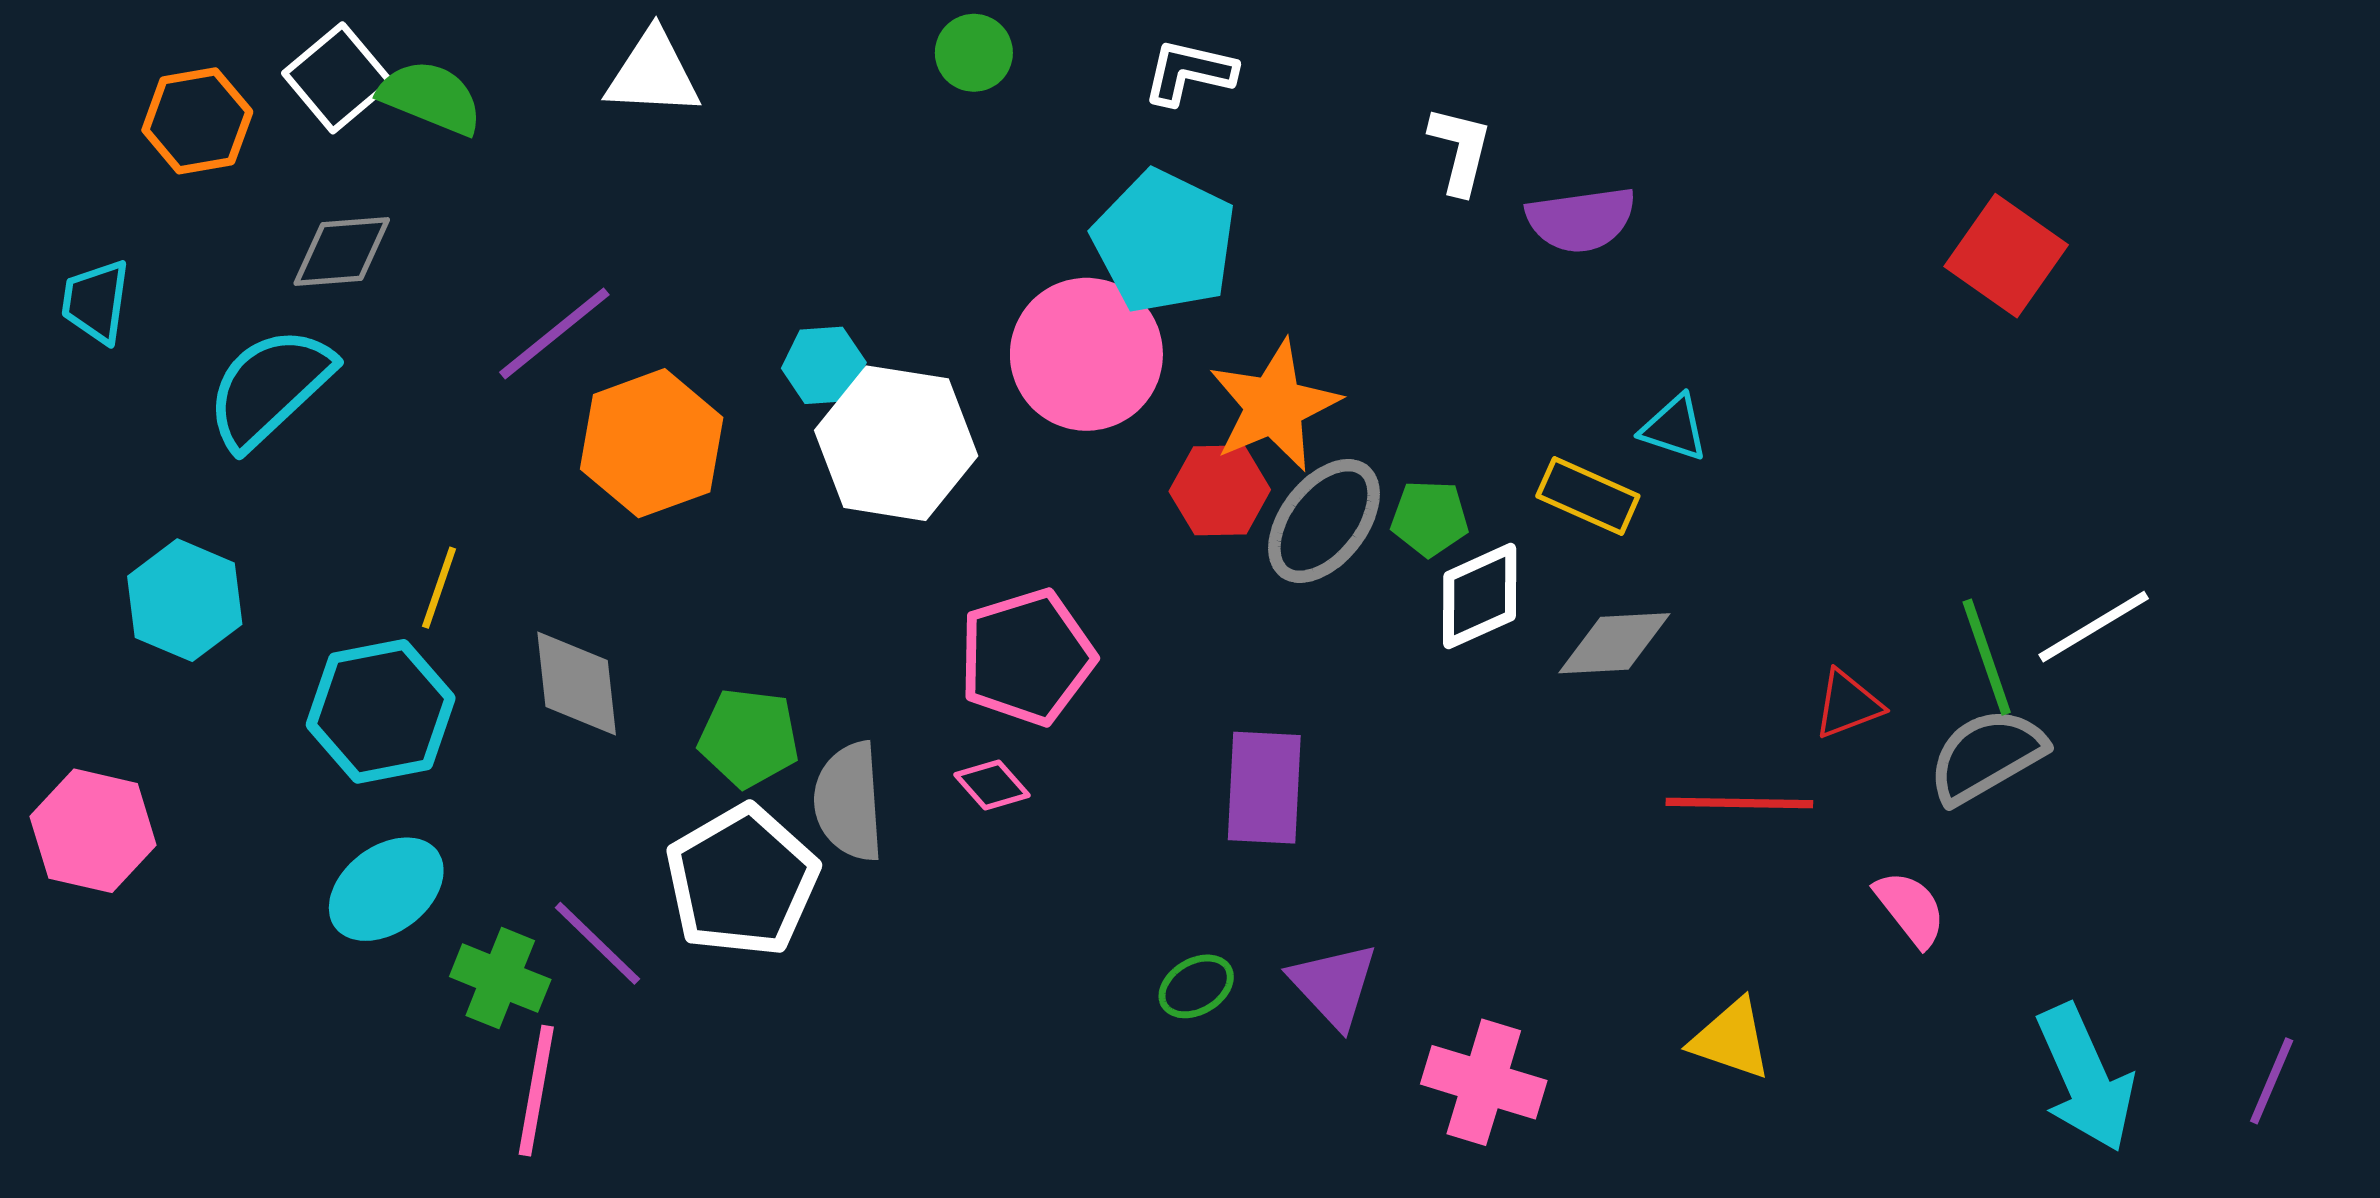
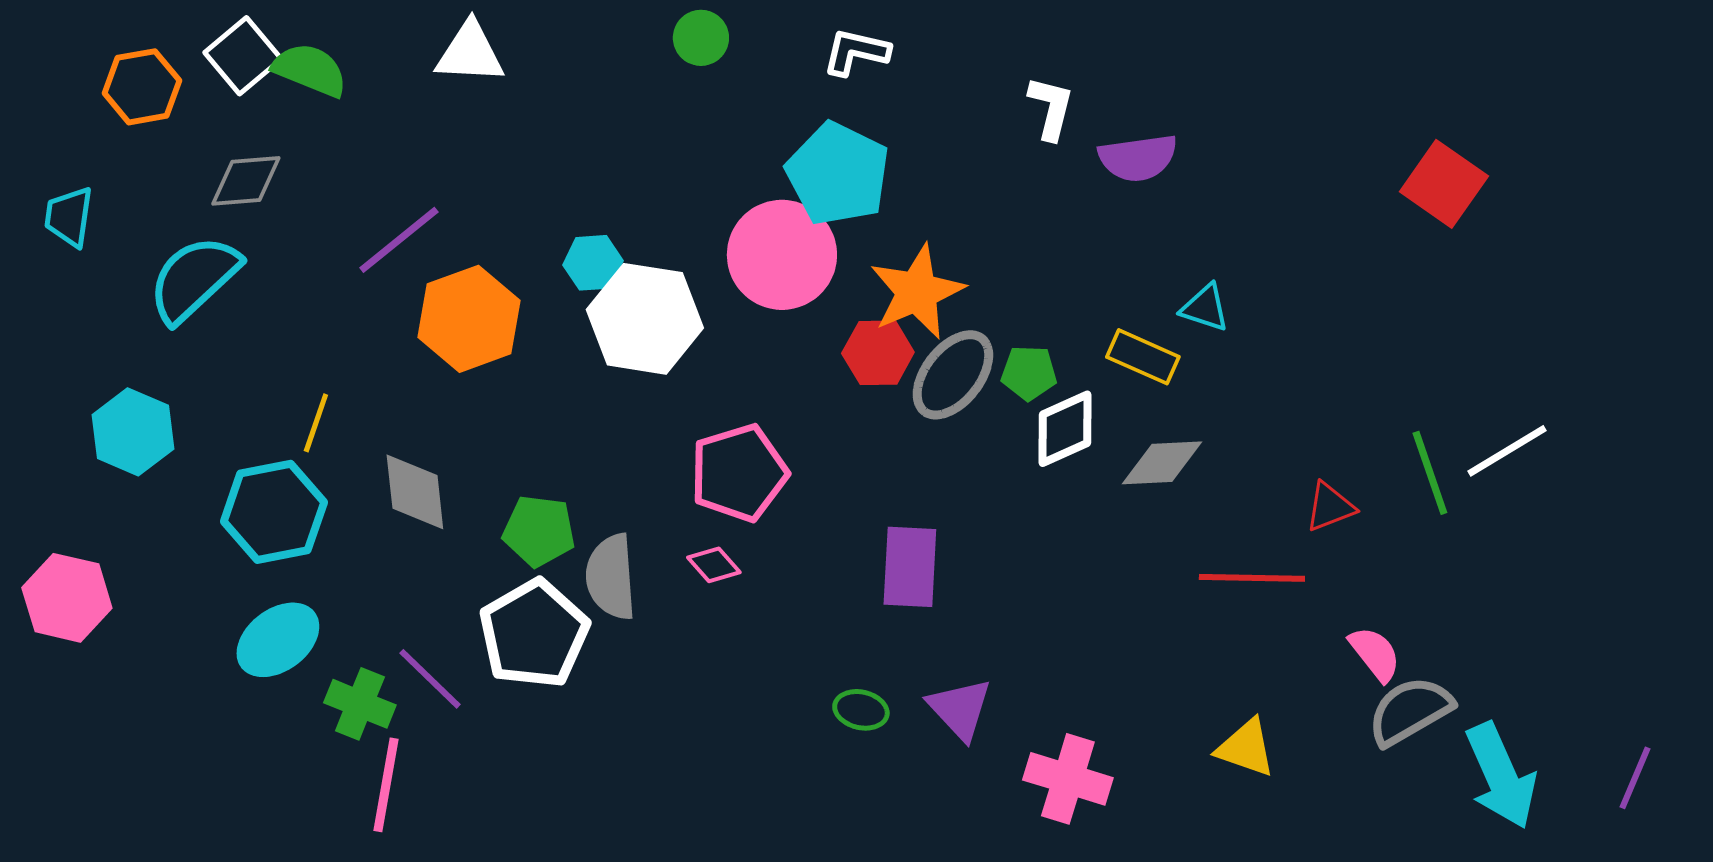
gray semicircle: (1987, 756) -> (1410, 711), moved
green ellipse: (1196, 986) -> (861, 710), turned 44

